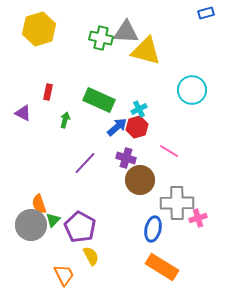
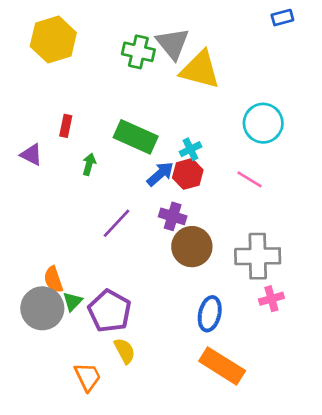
gray triangle: (126, 32) -> (173, 44), turned 48
pink line: (169, 151) -> (249, 179), moved
gray cross: (177, 203) -> (258, 256), moved

